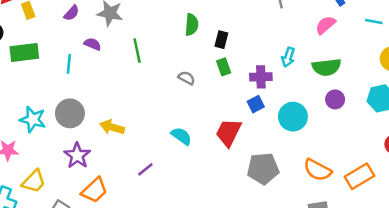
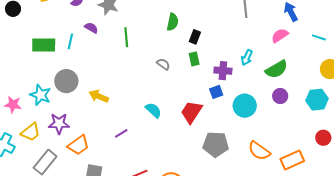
green rectangle: (24, 53) -> (44, 45), moved
green semicircle: (327, 67) -> (276, 69), turned -30
cyan star: (33, 119) -> (40, 95), moved
purple star: (77, 156) -> (59, 124), moved, turned 30

